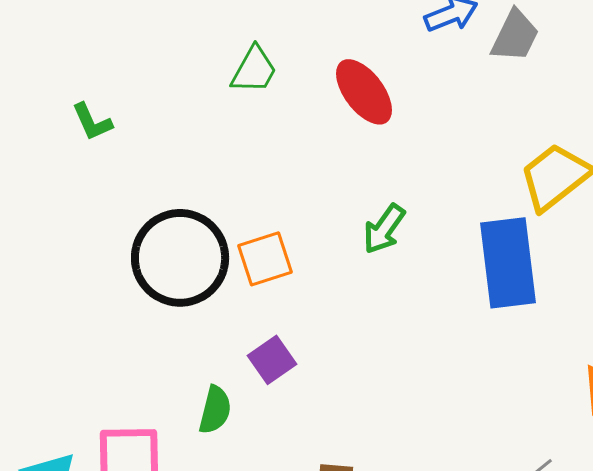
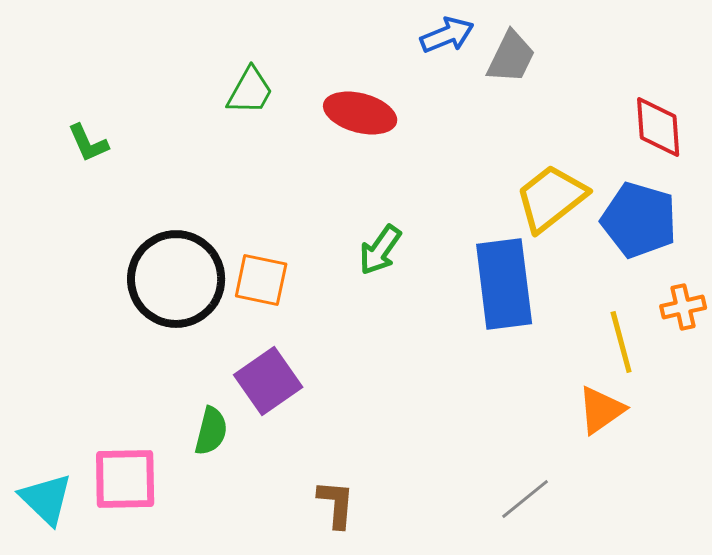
red ellipse: (364, 92) -> (360, 113), turned -38
orange square: (265, 259) -> (261, 280), turned 30
purple square: (272, 360) -> (268, 381), size x1.4

